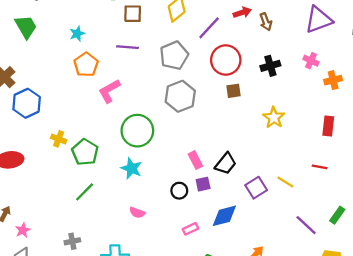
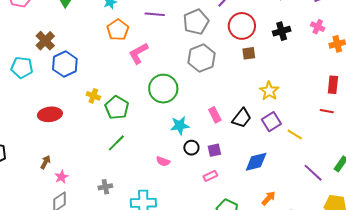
yellow star: (274, 118) -> (269, 91), moved
red line: (320, 167) -> (327, 111), moved
cyan star: (131, 168) -> (180, 126), moved, turned -30
purple square: (203, 184) -> (214, 150), moved
purple square: (256, 188) -> (271, 122), moved
black circle: (179, 191) -> (191, 148), moved
blue diamond: (224, 216) -> (256, 162), moved

